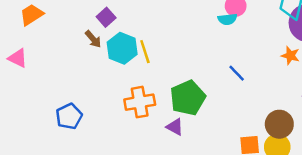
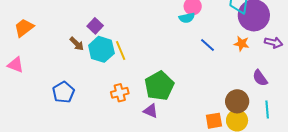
purple square: (106, 17) -> (95, 26), moved
blue line: (237, 73) -> (208, 45), moved
orange cross: (140, 102) -> (120, 93), size x0.7
blue pentagon: (69, 116) -> (63, 92), moved

